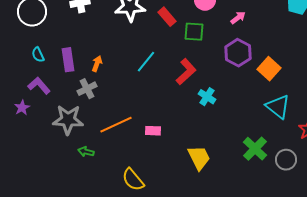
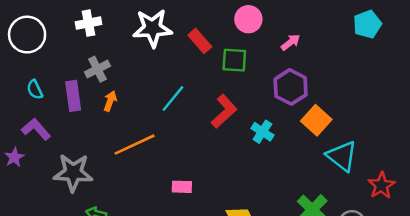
orange square: (269, 69) -> (316, 120), moved
gray cross: (87, 89) -> (97, 69), moved
cyan cross: (207, 97) -> (262, 132), moved
orange line: (116, 125) -> (135, 145), moved

